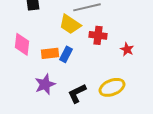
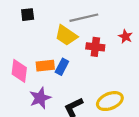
pink diamond: (22, 44) -> (19, 71), moved
red star: (127, 49) -> (126, 36), moved

